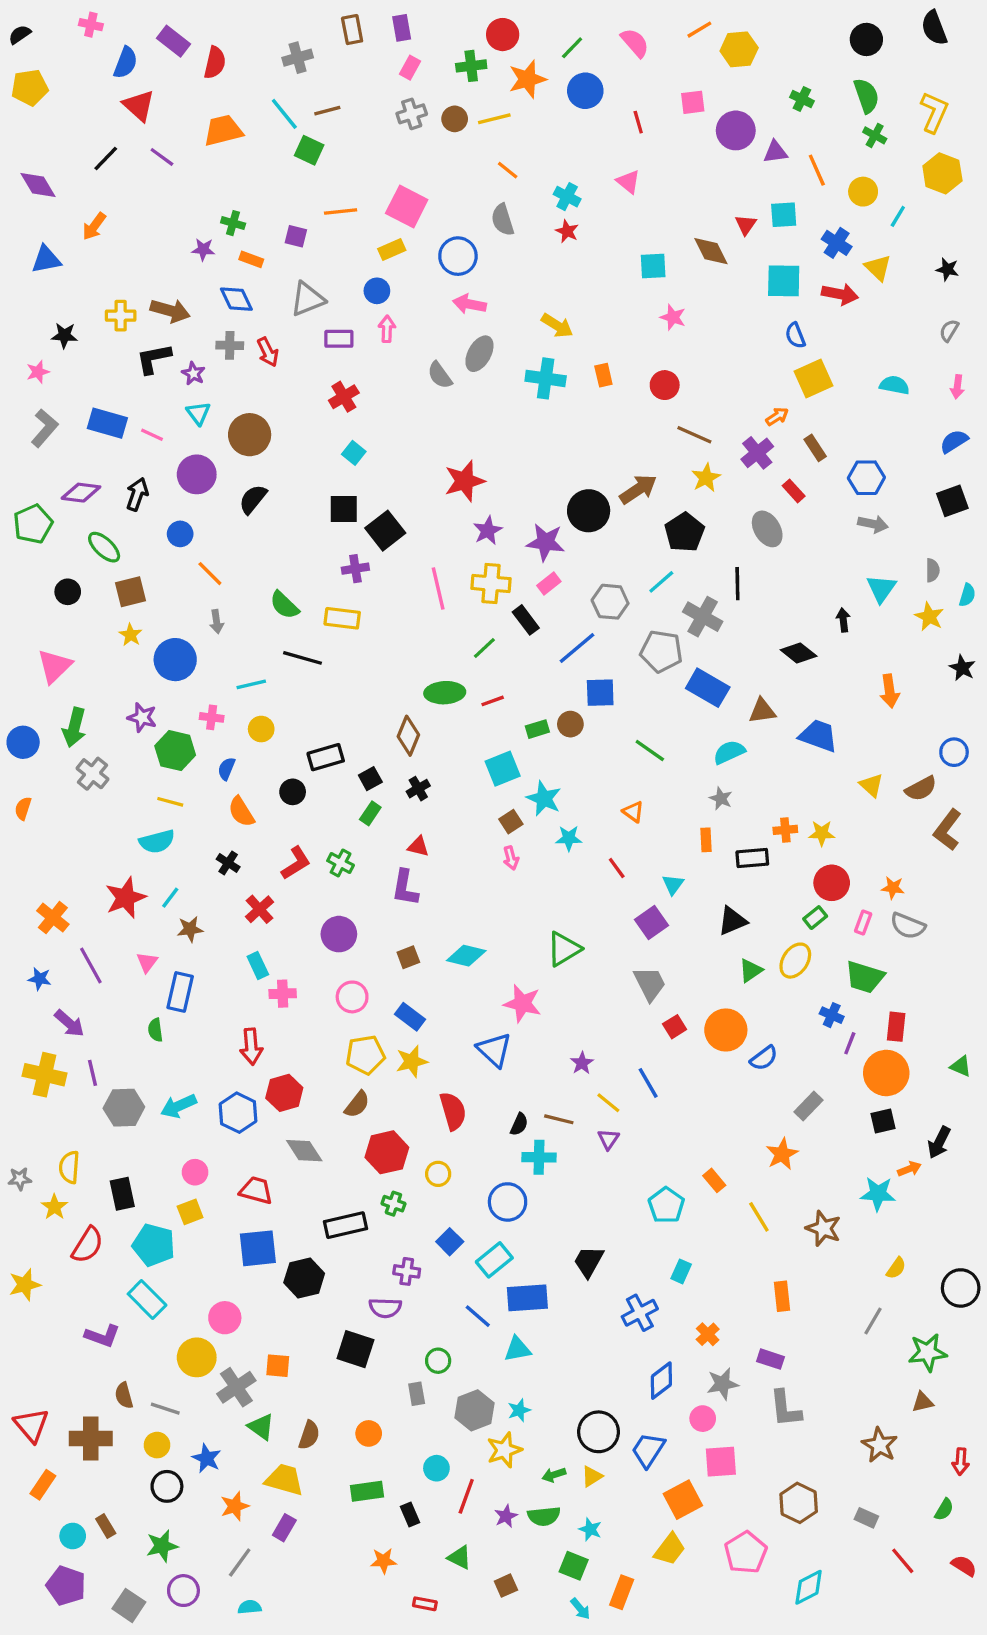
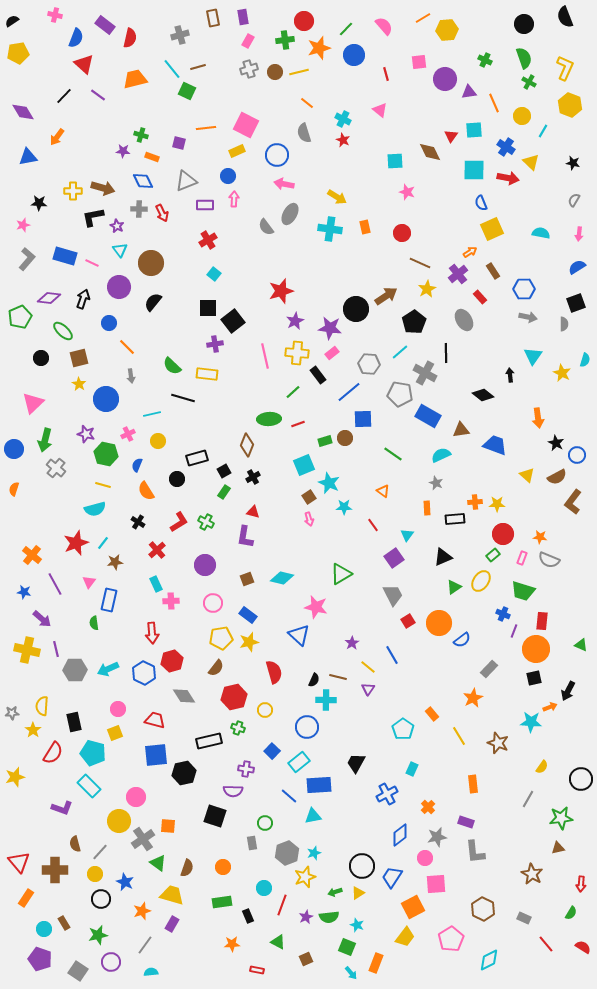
gray semicircle: (933, 570) -> (564, 324), moved
black star: (962, 668) -> (556, 443), moved
pink cross: (212, 717) -> (128, 434), turned -32
gray line: (165, 1409) -> (100, 852), turned -66

